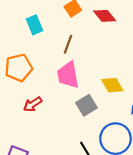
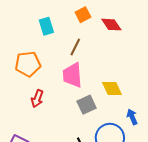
red arrow: (33, 104) -> (37, 99), turned -42

